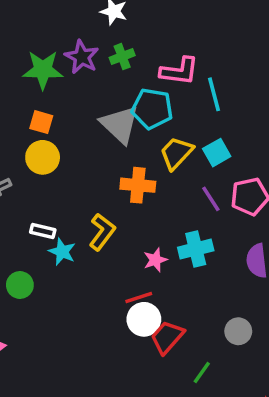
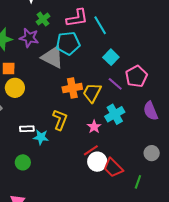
purple star: (82, 57) -> (29, 38), moved
yellow trapezoid: (176, 153) -> (92, 93), moved
red trapezoid: (167, 337) -> (113, 168), turned -70

